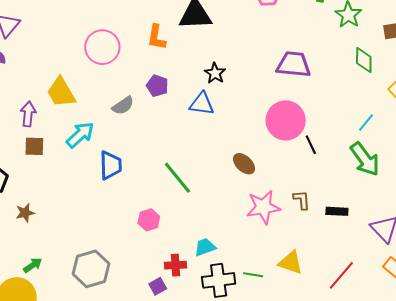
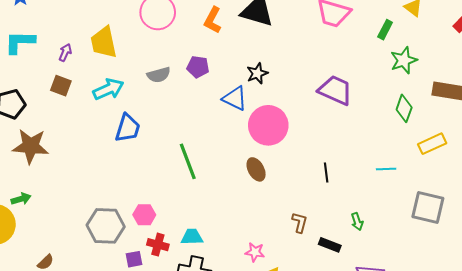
purple pentagon: (157, 86) -> (198, 67), turned -30
purple arrow: (28, 114) -> (65, 53), size x0.7
pink circle: (286, 120) -> (268, 125), moved
cyan line: (366, 122) -> (386, 169), turned 30
green arrow: (365, 159) -> (357, 222), moved, size x0.5
pink star: (263, 207) -> (255, 252), moved, size x0.6
brown star: (25, 213) -> (31, 146), size x1.8
pink hexagon: (149, 220) -> (144, 215), moved
gray hexagon: (91, 269) -> (106, 226), moved

